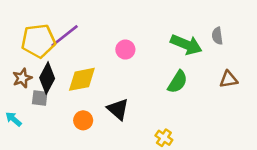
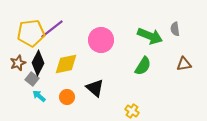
pink circle: (125, 50) -> (101, 40), size x1.6
gray square: (40, 98) -> (32, 79), turned 32
cyan arrow: (14, 119) -> (39, 96), moved

